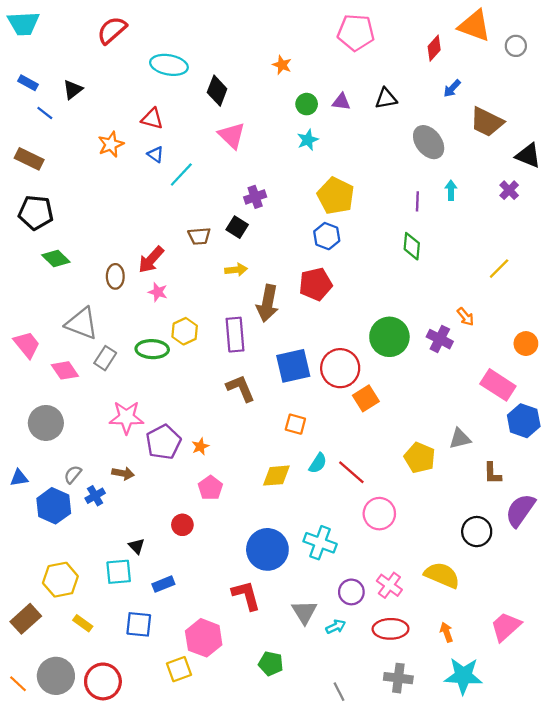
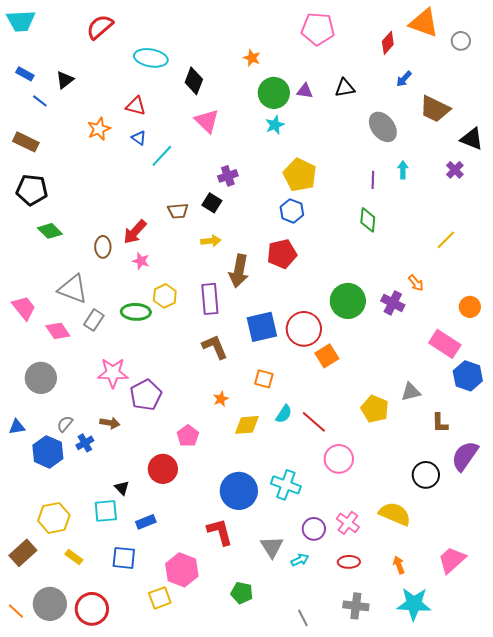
green circle: (307, 104) -> (274, 93), size x1.6
orange star: (200, 446) -> (221, 399), moved
red circle: (182, 525) -> (163, 469), size x1.5
red ellipse: (391, 629) -> (349, 562), size x0.7

